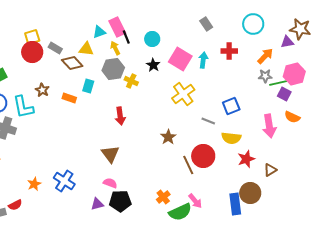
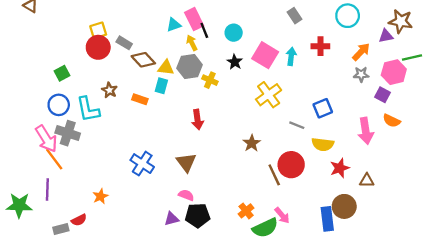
yellow triangle: (86, 49) -> (166, 68), moved
green line: (278, 83) -> (412, 57), moved
brown triangle: (270, 170) -> (367, 180), turned 32
blue cross: (64, 181) -> (142, 164), moved

